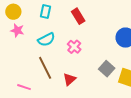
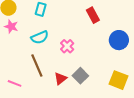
red rectangle: (78, 16) -> (93, 15), moved
gray square: (107, 69) -> (80, 76), moved

